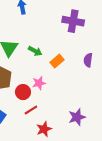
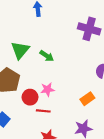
orange rectangle: (57, 61) -> (87, 99), moved
red line: (31, 110) -> (43, 111), moved, turned 32

